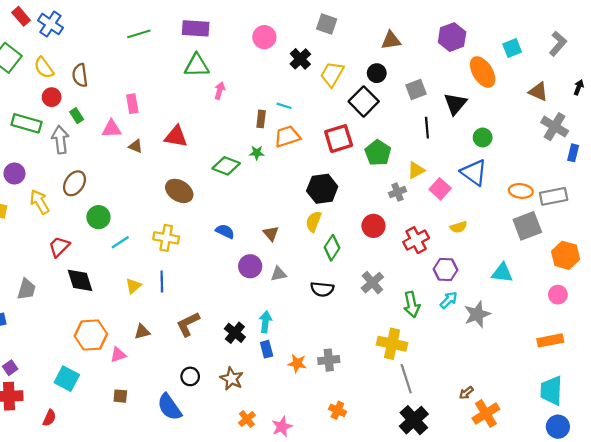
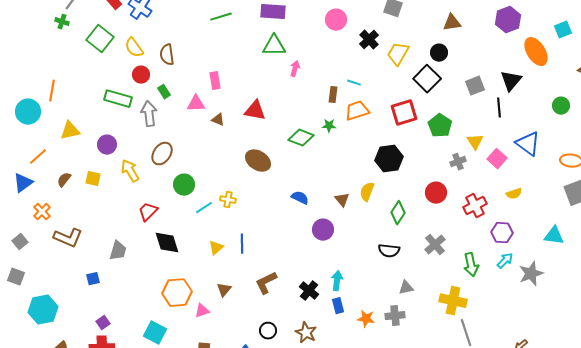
gray square: (416, 89) -> (475, 86), moved
black line: (427, 128) -> (499, 108), moved
green circle: (483, 137) -> (561, 106), moved
yellow triangle: (416, 170) -> (475, 142), turned -36
yellow semicircle: (313, 222) -> (367, 192), moved
yellow cross: (166, 238) -> (228, 200), moved, size x0.7
gray triangle: (279, 274) -> (406, 288), moved
brown triangle: (142, 332) -> (224, 290), turned -35

